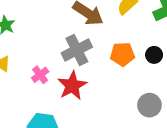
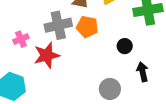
orange pentagon: (122, 54) -> (87, 27), moved

